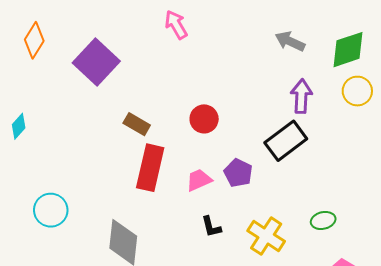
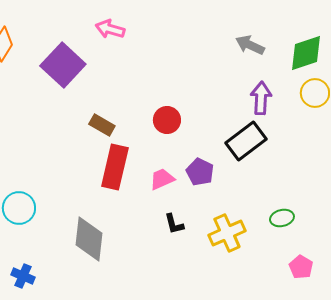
pink arrow: (176, 25) -> (110, 29), moved, turned -44
yellow cross: (266, 236) -> (227, 233), turned 33

